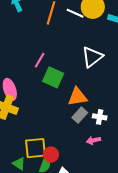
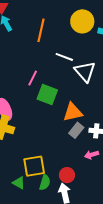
white line: (75, 13) -> (64, 57), moved
white triangle: (92, 57) -> (85, 72), turned -30
red circle: (51, 155) -> (67, 175), moved

